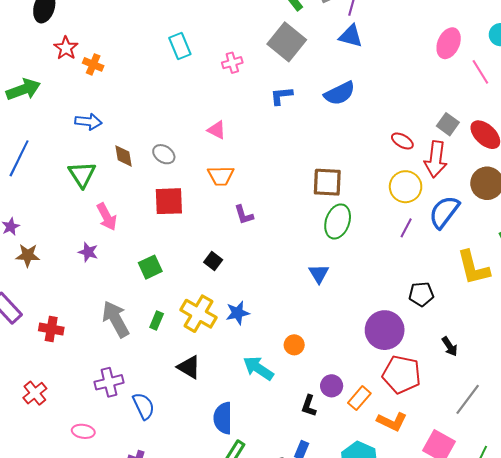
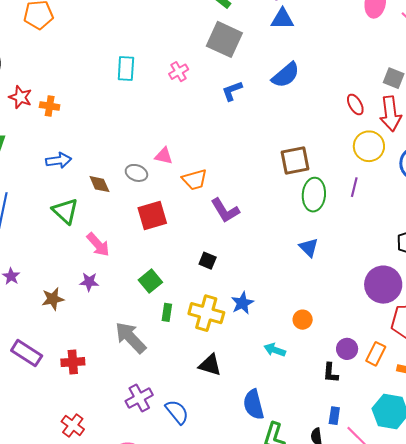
cyan rectangle: (180, 46) -> (126, 68), turned 40
pink triangle: (217, 130) -> (164, 156), moved
red ellipse: (402, 141) -> (355, 105), turned 45
purple L-shape: (244, 215) -> (225, 210), size x1.4
purple line: (406, 228) -> (354, 187), moved
brown star: (28, 255) -> (53, 299), moved
green rectangle: (157, 321) -> (167, 312), moved
cyan arrow: (258, 368) -> (275, 350), size x0.7

